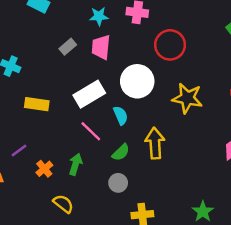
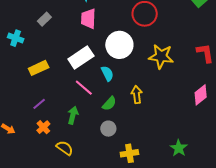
gray rectangle: (68, 47) -> (44, 19), moved
yellow rectangle: (37, 104) -> (39, 68), turned -30
yellow arrow: (155, 143) -> (137, 95), size x0.7
purple line: (19, 150) -> (39, 104), moved
orange cross: (44, 169) -> (43, 127), moved

